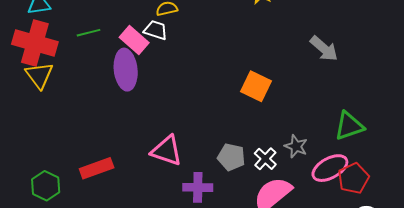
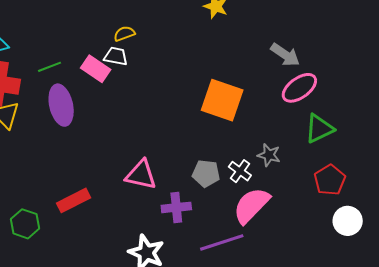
purple ellipse: (126, 70) -> (61, 105), moved
orange square: (256, 86) -> (222, 100), size x1.4
pink ellipse: (330, 168) -> (299, 88), moved

